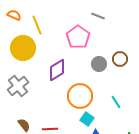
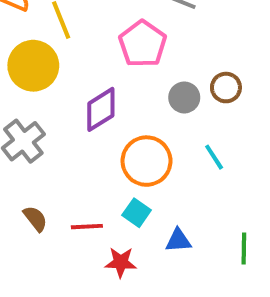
cyan line: (116, 102) -> (214, 157), moved
cyan square: (87, 119) -> (137, 213), moved

